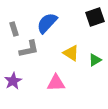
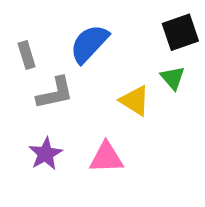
green triangle: (95, 60) -> (173, 78), moved, turned -40
purple star: (13, 81) -> (46, 154), moved

